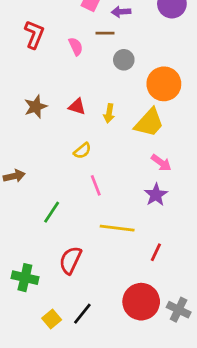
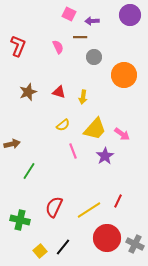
red L-shape: (34, 34) -> (18, 46), moved
yellow trapezoid: (149, 123) -> (95, 129), moved
purple star: (156, 195) -> (105, 156), moved
green line: (52, 212) -> (29, 171), moved
yellow line: (117, 228) -> (89, 210), moved, turned -40

